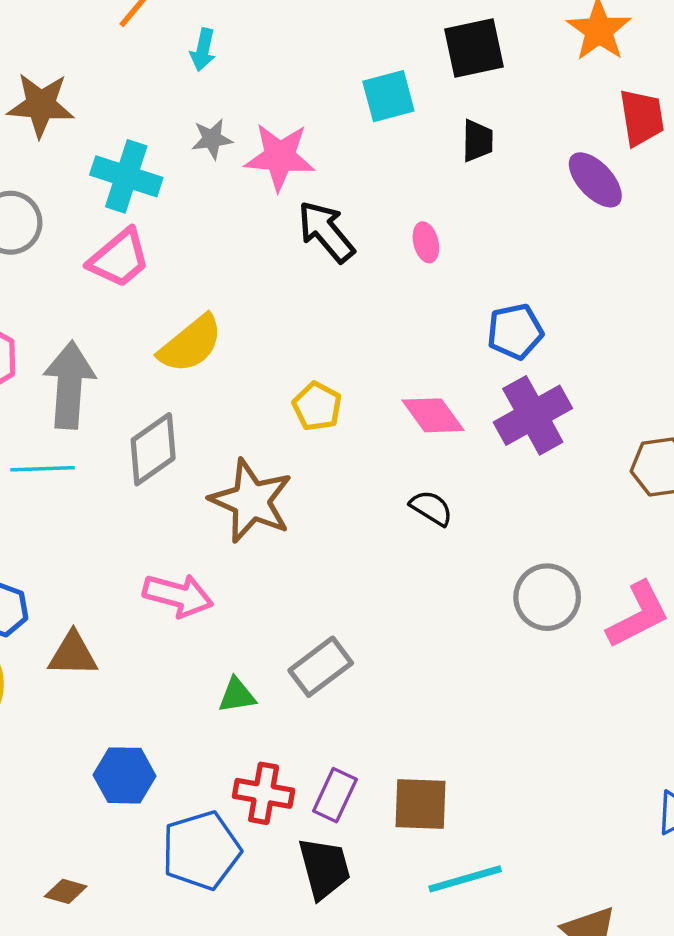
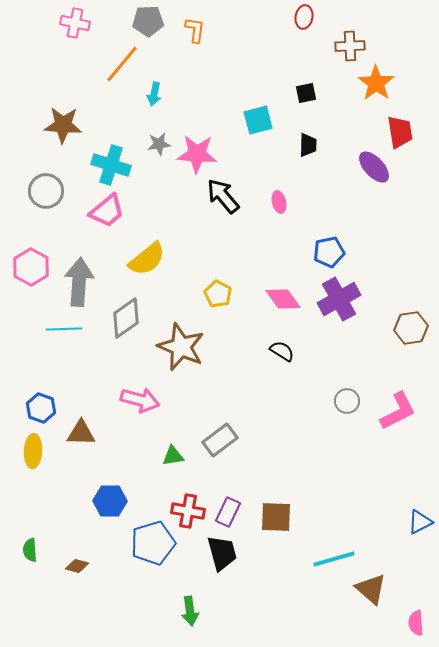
black square: (474, 48) -> (306, 93), size x0.6
gray circle: (547, 597) -> (347, 401), size x0.7
cyan line: (465, 879) -> (334, 559), moved

